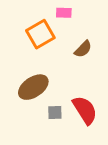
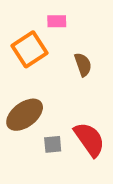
brown semicircle: (83, 49) -> (83, 65), turned -60

